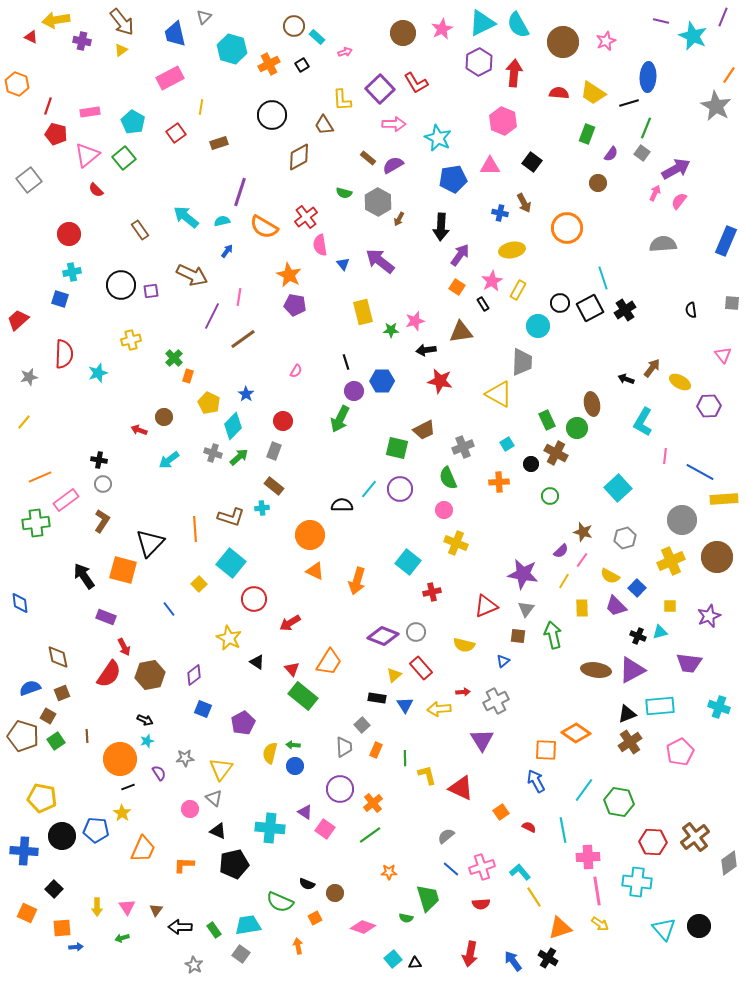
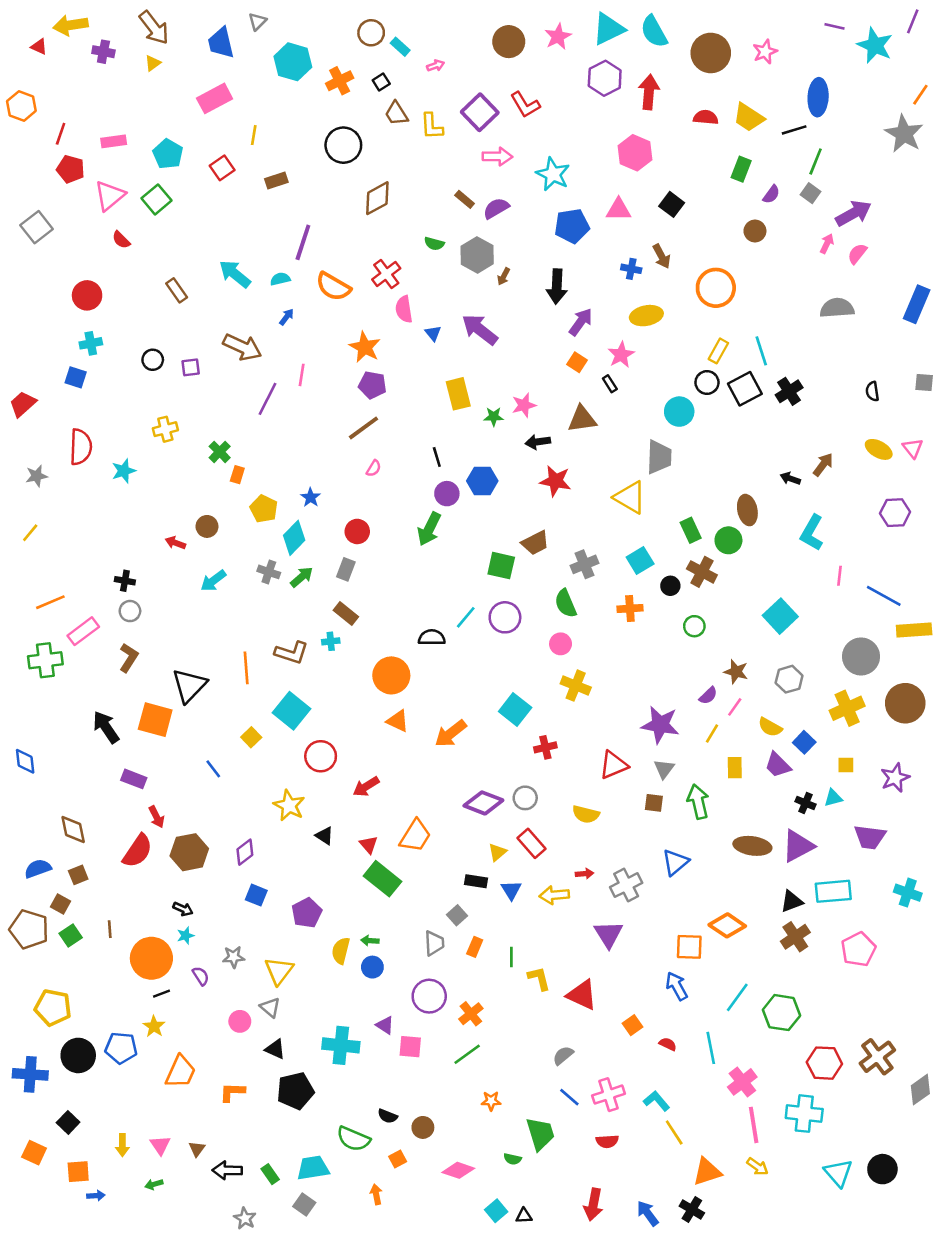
brown trapezoid: (324, 125) -> (396, 114), moved
black circle: (121, 285) -> (153, 360), size x0.6
yellow rectangle: (518, 290) -> (718, 351), moved
brown line: (243, 339) -> (364, 428), moved
yellow ellipse: (680, 382) -> (879, 449), moved
cyan square: (507, 444) -> (640, 561), size x1.5
orange arrow: (357, 581) -> (451, 734), turned 36
blue triangle: (503, 661) -> (675, 862), moved, size x1.6
pink square: (325, 829) -> (410, 1047), turned -30
pink cross: (588, 857) -> (742, 1082), turned -35

